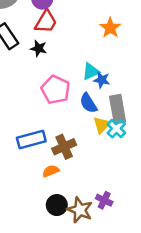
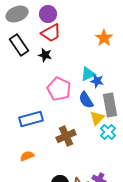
red trapezoid: (46, 22) -> (51, 33), turned 30
cyan cross: (116, 129) -> (108, 132), moved
blue rectangle: (31, 139) -> (31, 119), moved
orange semicircle: (51, 171) -> (27, 156), moved

